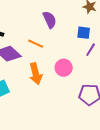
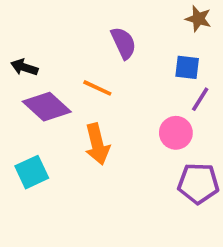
pink circle: (64, 68) -> (176, 133), moved

